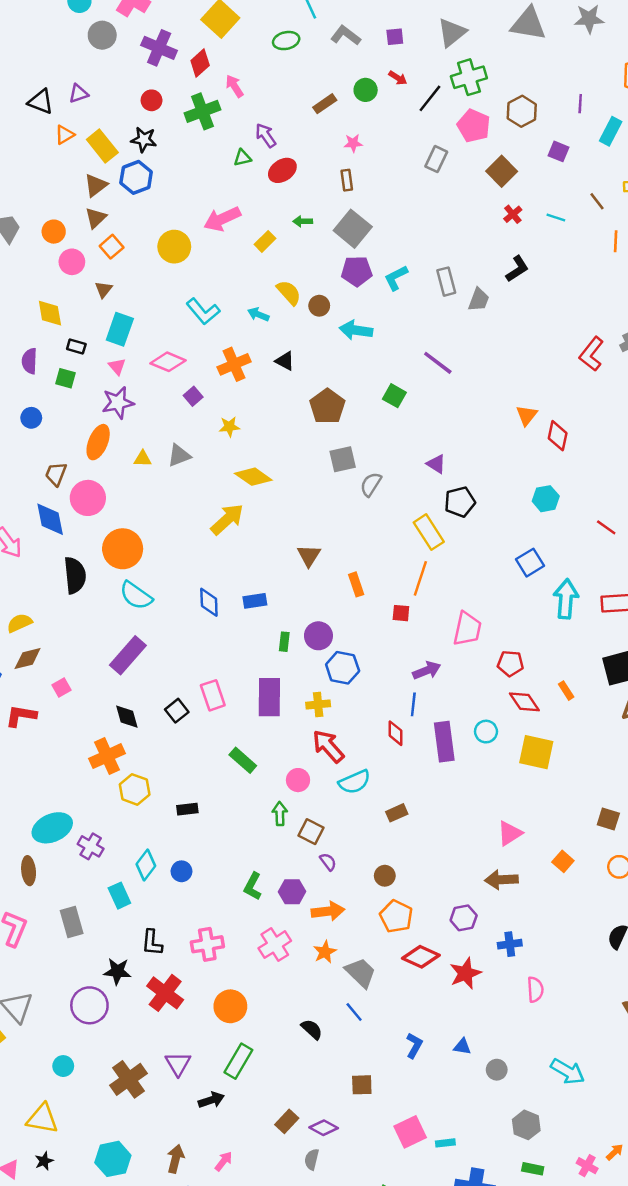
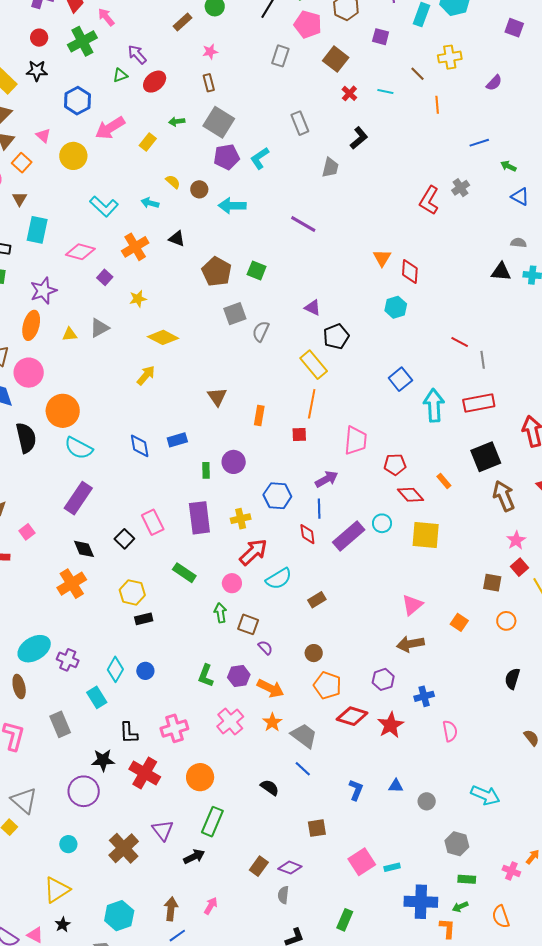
blue hexagon: (136, 177) -> (77, 101), moved
gray rectangle: (446, 282) -> (300, 123), moved
yellow semicircle: (289, 293) -> (173, 182), size x0.7
pink triangle: (117, 366) -> (43, 135), moved
green square: (394, 396) -> (257, 270), moved
cyan hexagon: (546, 499) -> (396, 307), moved
yellow arrow: (227, 519) -> (146, 375), size x0.7
orange rectangle: (356, 584) -> (259, 416), turned 36
blue hexagon: (343, 668) -> (277, 496), moved
purple rectangle: (444, 742) -> (349, 536), turned 64
red arrow: (328, 746) -> (253, 552), turned 96
yellow hexagon: (135, 789) -> (132, 592), moved
orange arrow: (328, 911) -> (270, 688), turned 40
yellow triangle: (42, 1119) -> (57, 890), turned -36

